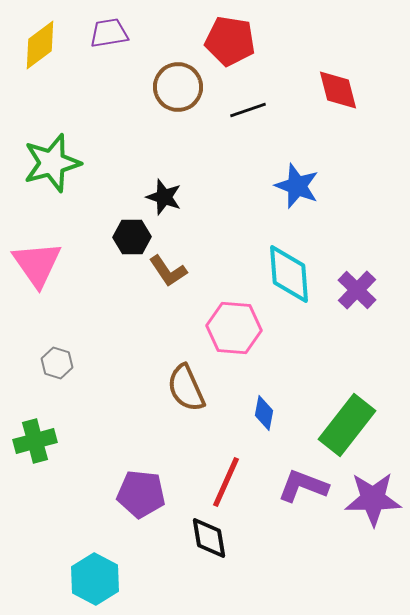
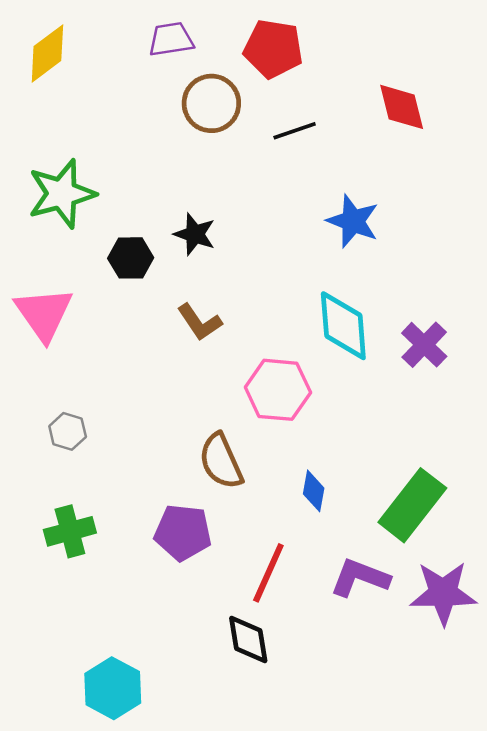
purple trapezoid: (109, 33) -> (171, 39), moved
black hexagon: (132, 237) -> (131, 258), moved
green cross: (35, 441) -> (70, 531), moved
purple pentagon: (141, 494) -> (183, 532), moved

